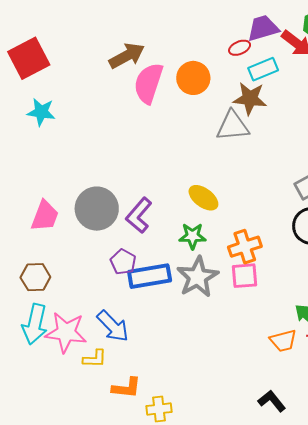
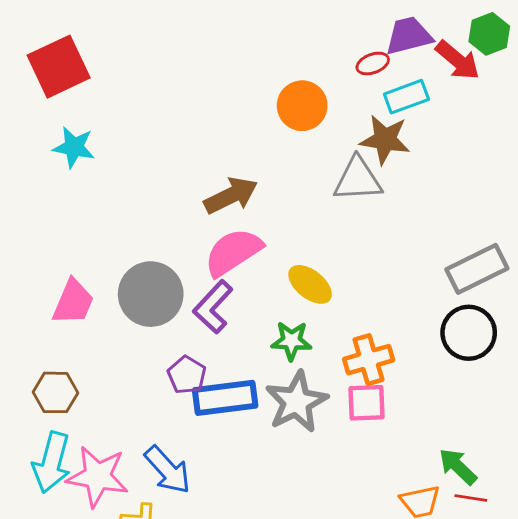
brown arrow: (127, 56) -> (231, 195), moved
pink semicircle: (148, 83) -> (233, 252), moved, turned 36

